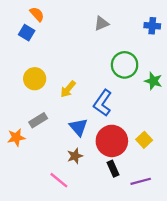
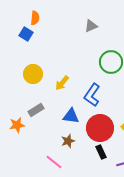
orange semicircle: (37, 14) -> (35, 18), turned 48
blue triangle: (78, 127) -> (71, 116), turned -42

